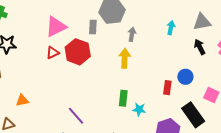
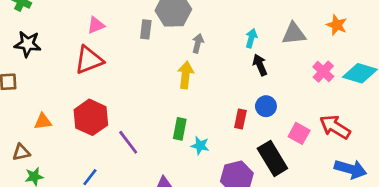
pink triangle: (56, 27) -> (96, 25), size x0.6
black arrow: (200, 47) -> (260, 65), moved
red hexagon: (78, 52) -> (91, 117), moved
red triangle: (53, 53) -> (89, 60), size x1.6
purple line: (76, 116) -> (128, 142), moved

